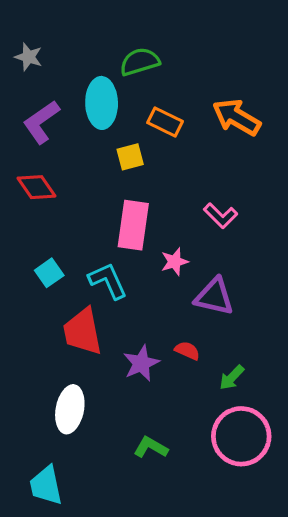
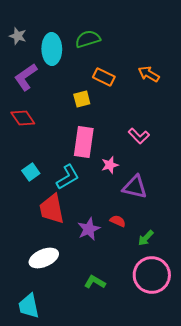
cyan ellipse: (102, 103) -> (52, 49), moved
orange arrow: (236, 117) -> (149, 74), size x0.7
cyan L-shape: (108, 281) -> (68, 177), turned 84
white ellipse: (70, 409) -> (44, 258), turned 56

